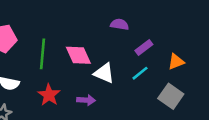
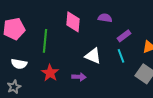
pink diamond: (78, 55) -> (73, 22), moved, turned 30
cyan line: (140, 73) -> (121, 56), turned -72

